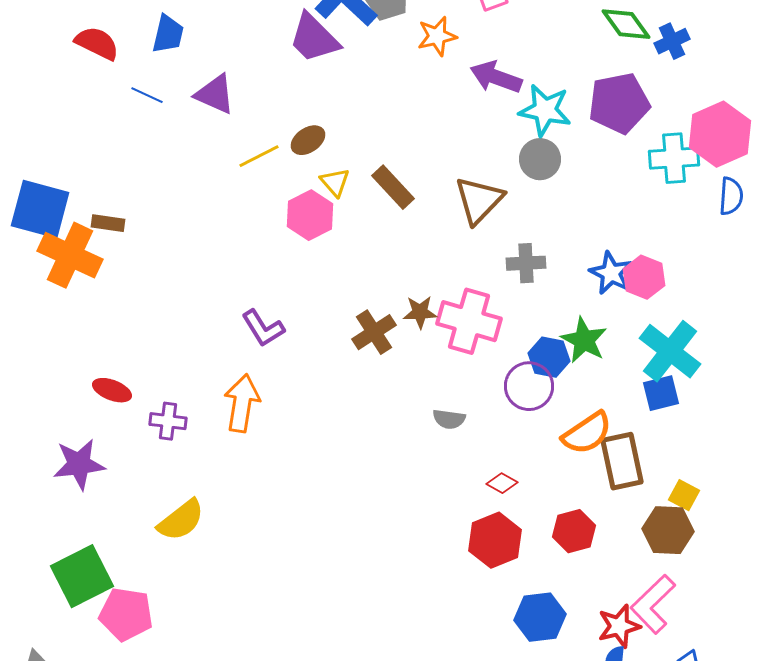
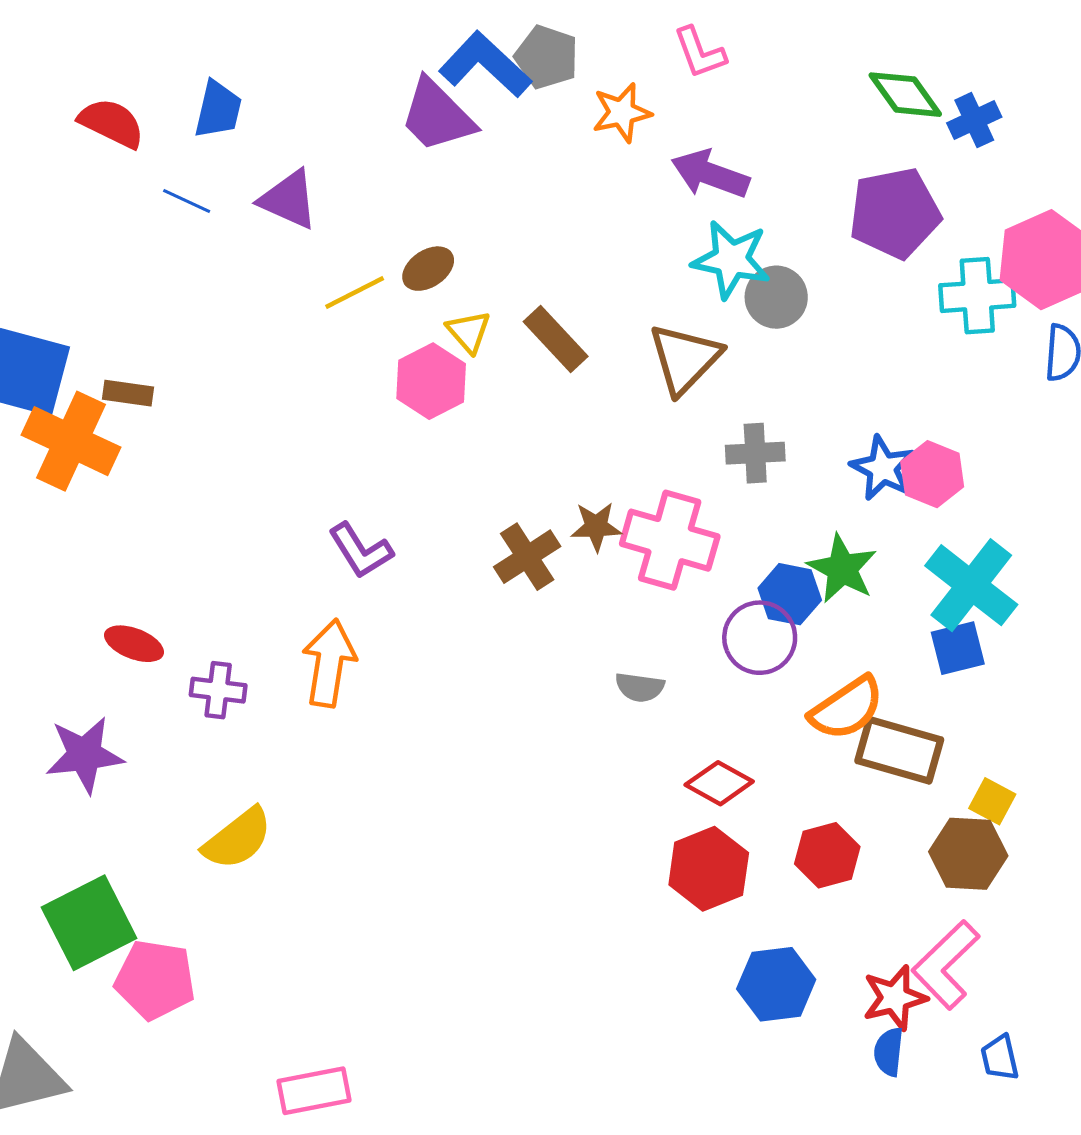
cyan star: (545, 110) -> (731, 260), moved
brown rectangle: (622, 461) -> (899, 750), turned -62
red diamond: (502, 483) -> (719, 783), size x1.4

